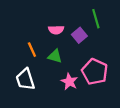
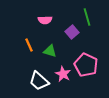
pink semicircle: (56, 30) -> (45, 20), moved
white trapezoid: (25, 79) -> (39, 81), moved, turned -30

